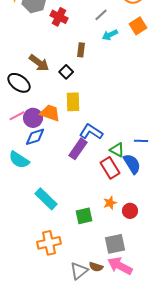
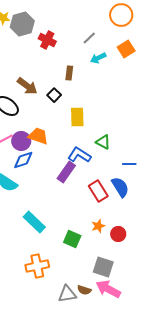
yellow rectangle: (73, 102) -> (77, 117), moved
green triangle: (117, 150) -> (103, 142), moved
green square: (84, 216) -> (72, 239), turned 36
gray square: (115, 244) -> (103, 267), turned 30
gray triangle: (79, 271) -> (67, 294), turned 30

